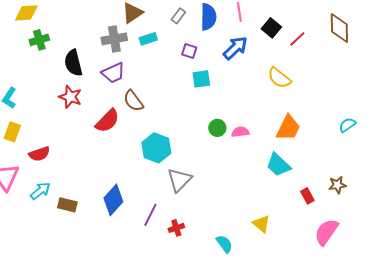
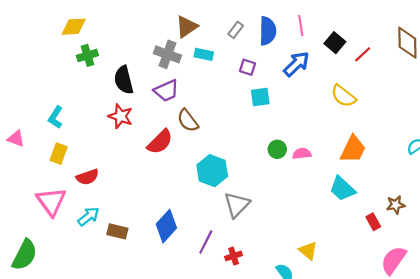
gray cross: (114, 39) -> (167, 54), turned 30
cyan rectangle: (148, 39) -> (204, 54), turned 30
brown star: (337, 185) -> (396, 205), moved
yellow triangle: (261, 224) -> (308, 251), moved

